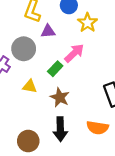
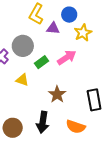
purple triangle: (48, 31) -> (53, 28), moved
green rectangle: (55, 69) -> (42, 62), moved
brown star: (60, 97) -> (57, 94), moved

